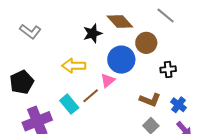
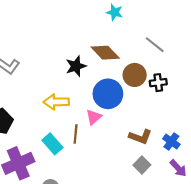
black cross: (168, 69) -> (158, 83), moved
brown line: (91, 96) -> (76, 134), turned -42

